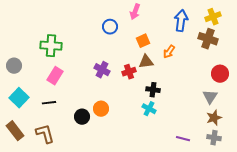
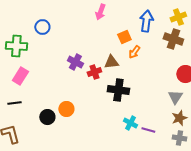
blue circle: (110, 27) -> (42, 27), moved
orange square: (143, 41) -> (124, 37), moved
purple cross: (102, 70) -> (75, 62), moved
black cross: (153, 90) -> (118, 90), size x1.5
cyan cross: (149, 109) -> (130, 123), moved
purple line: (183, 139) -> (148, 130), moved

